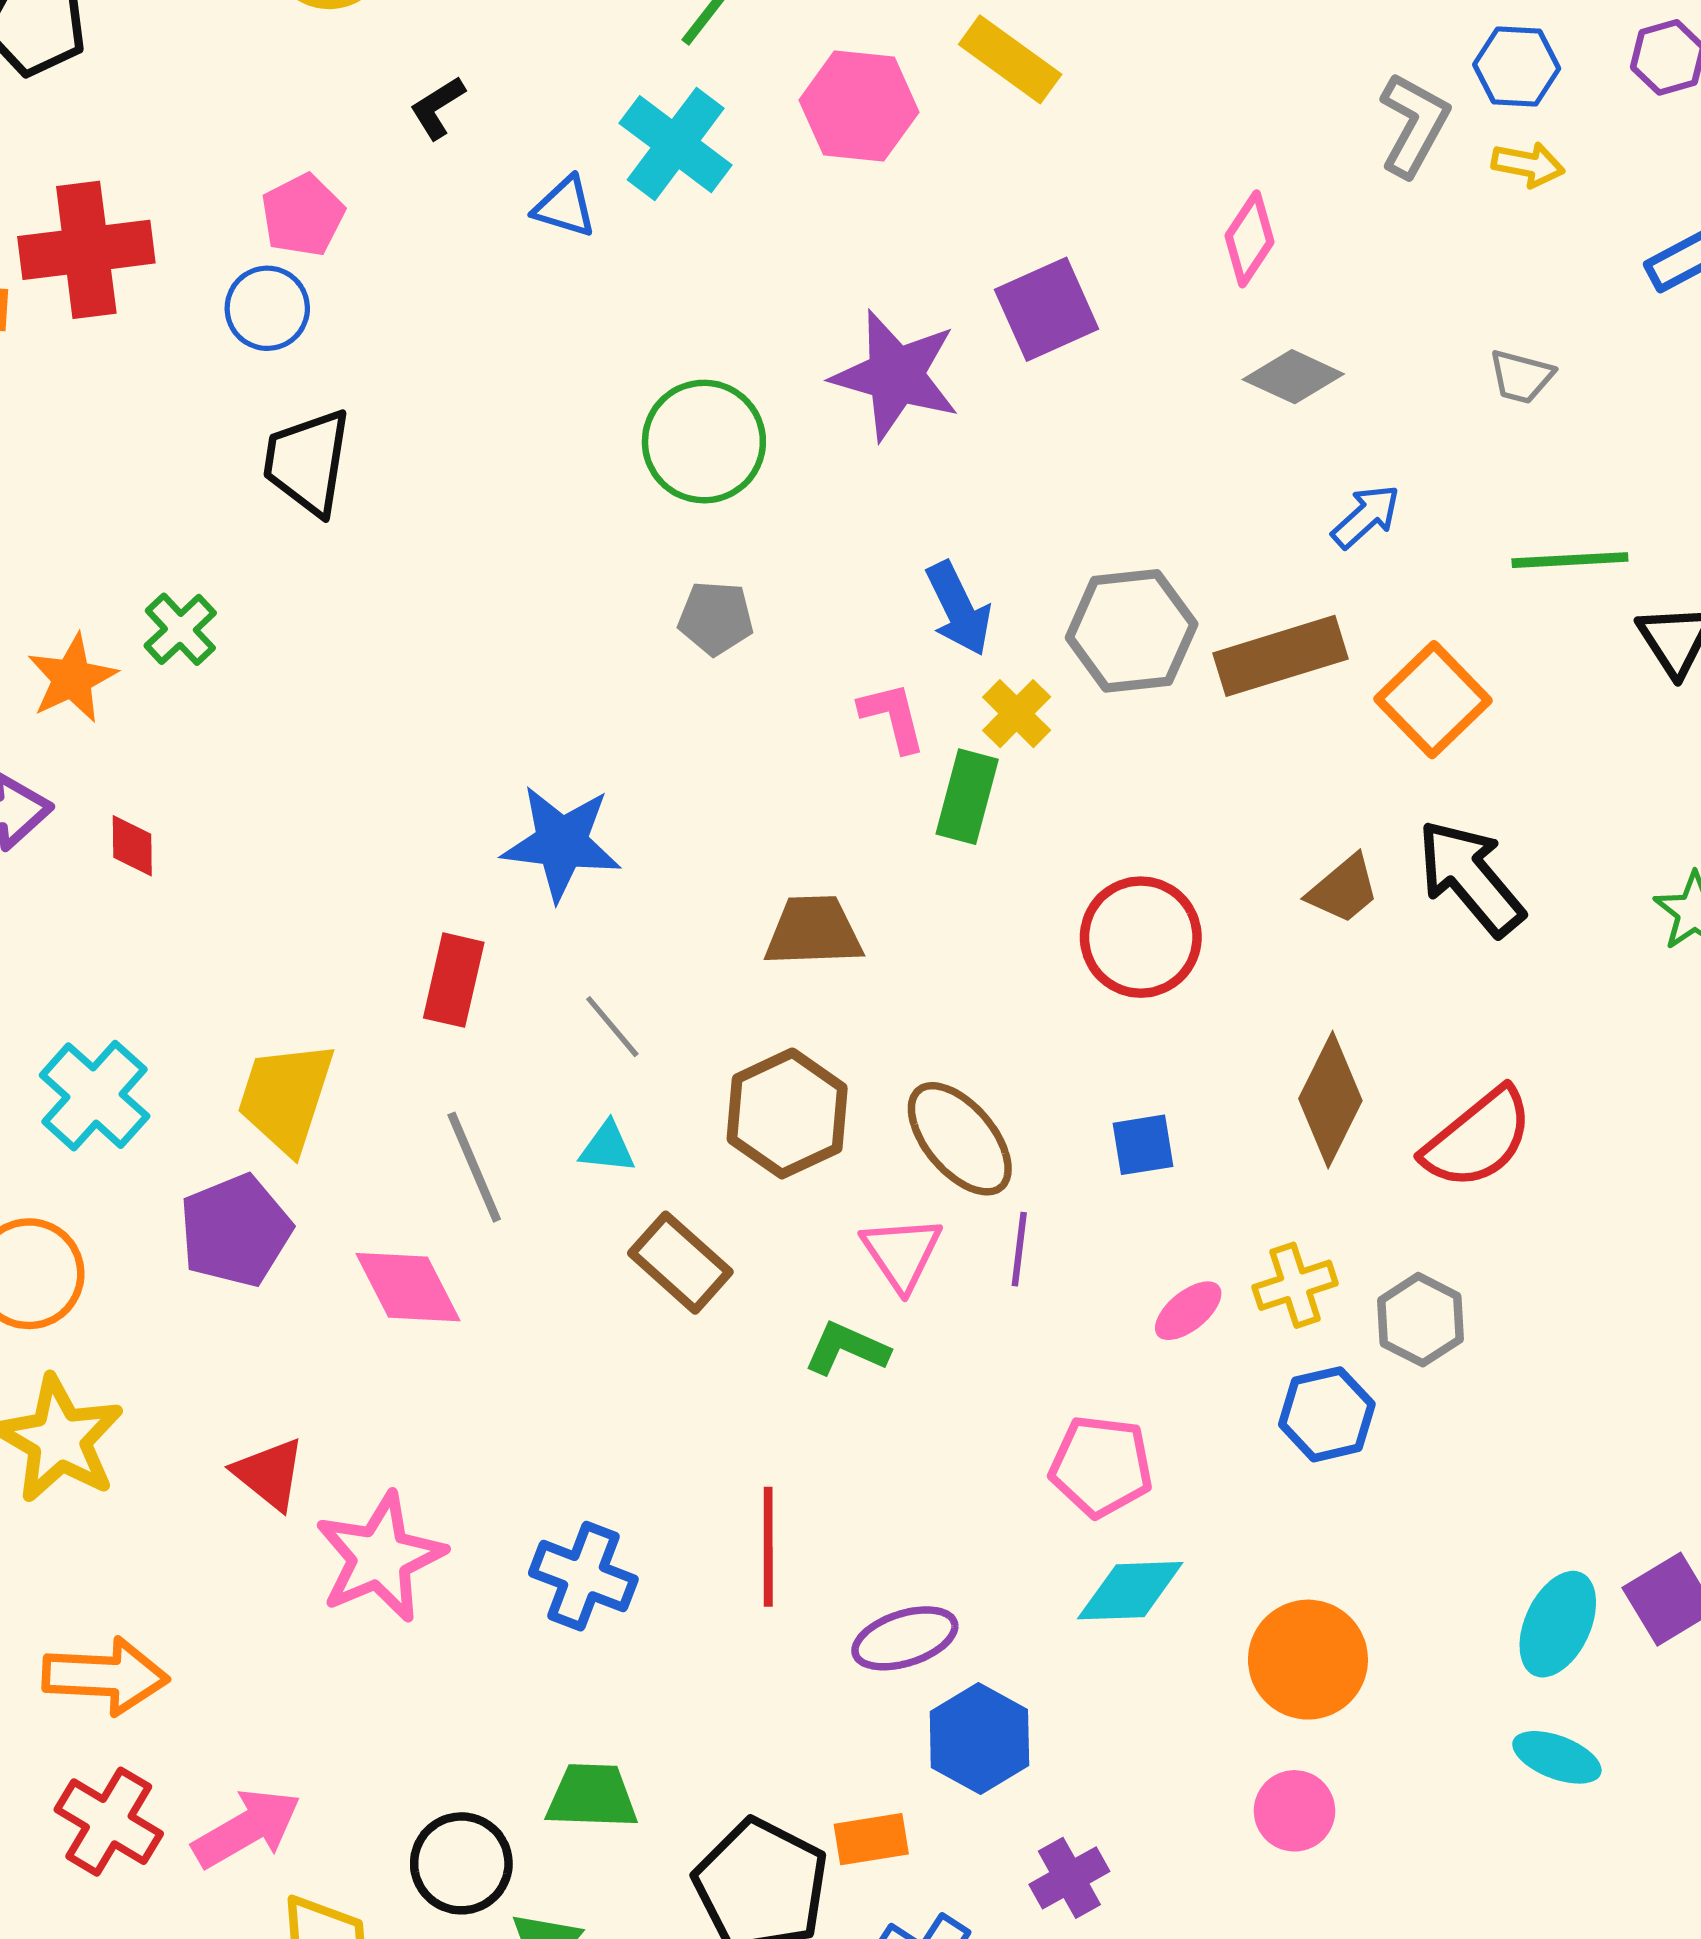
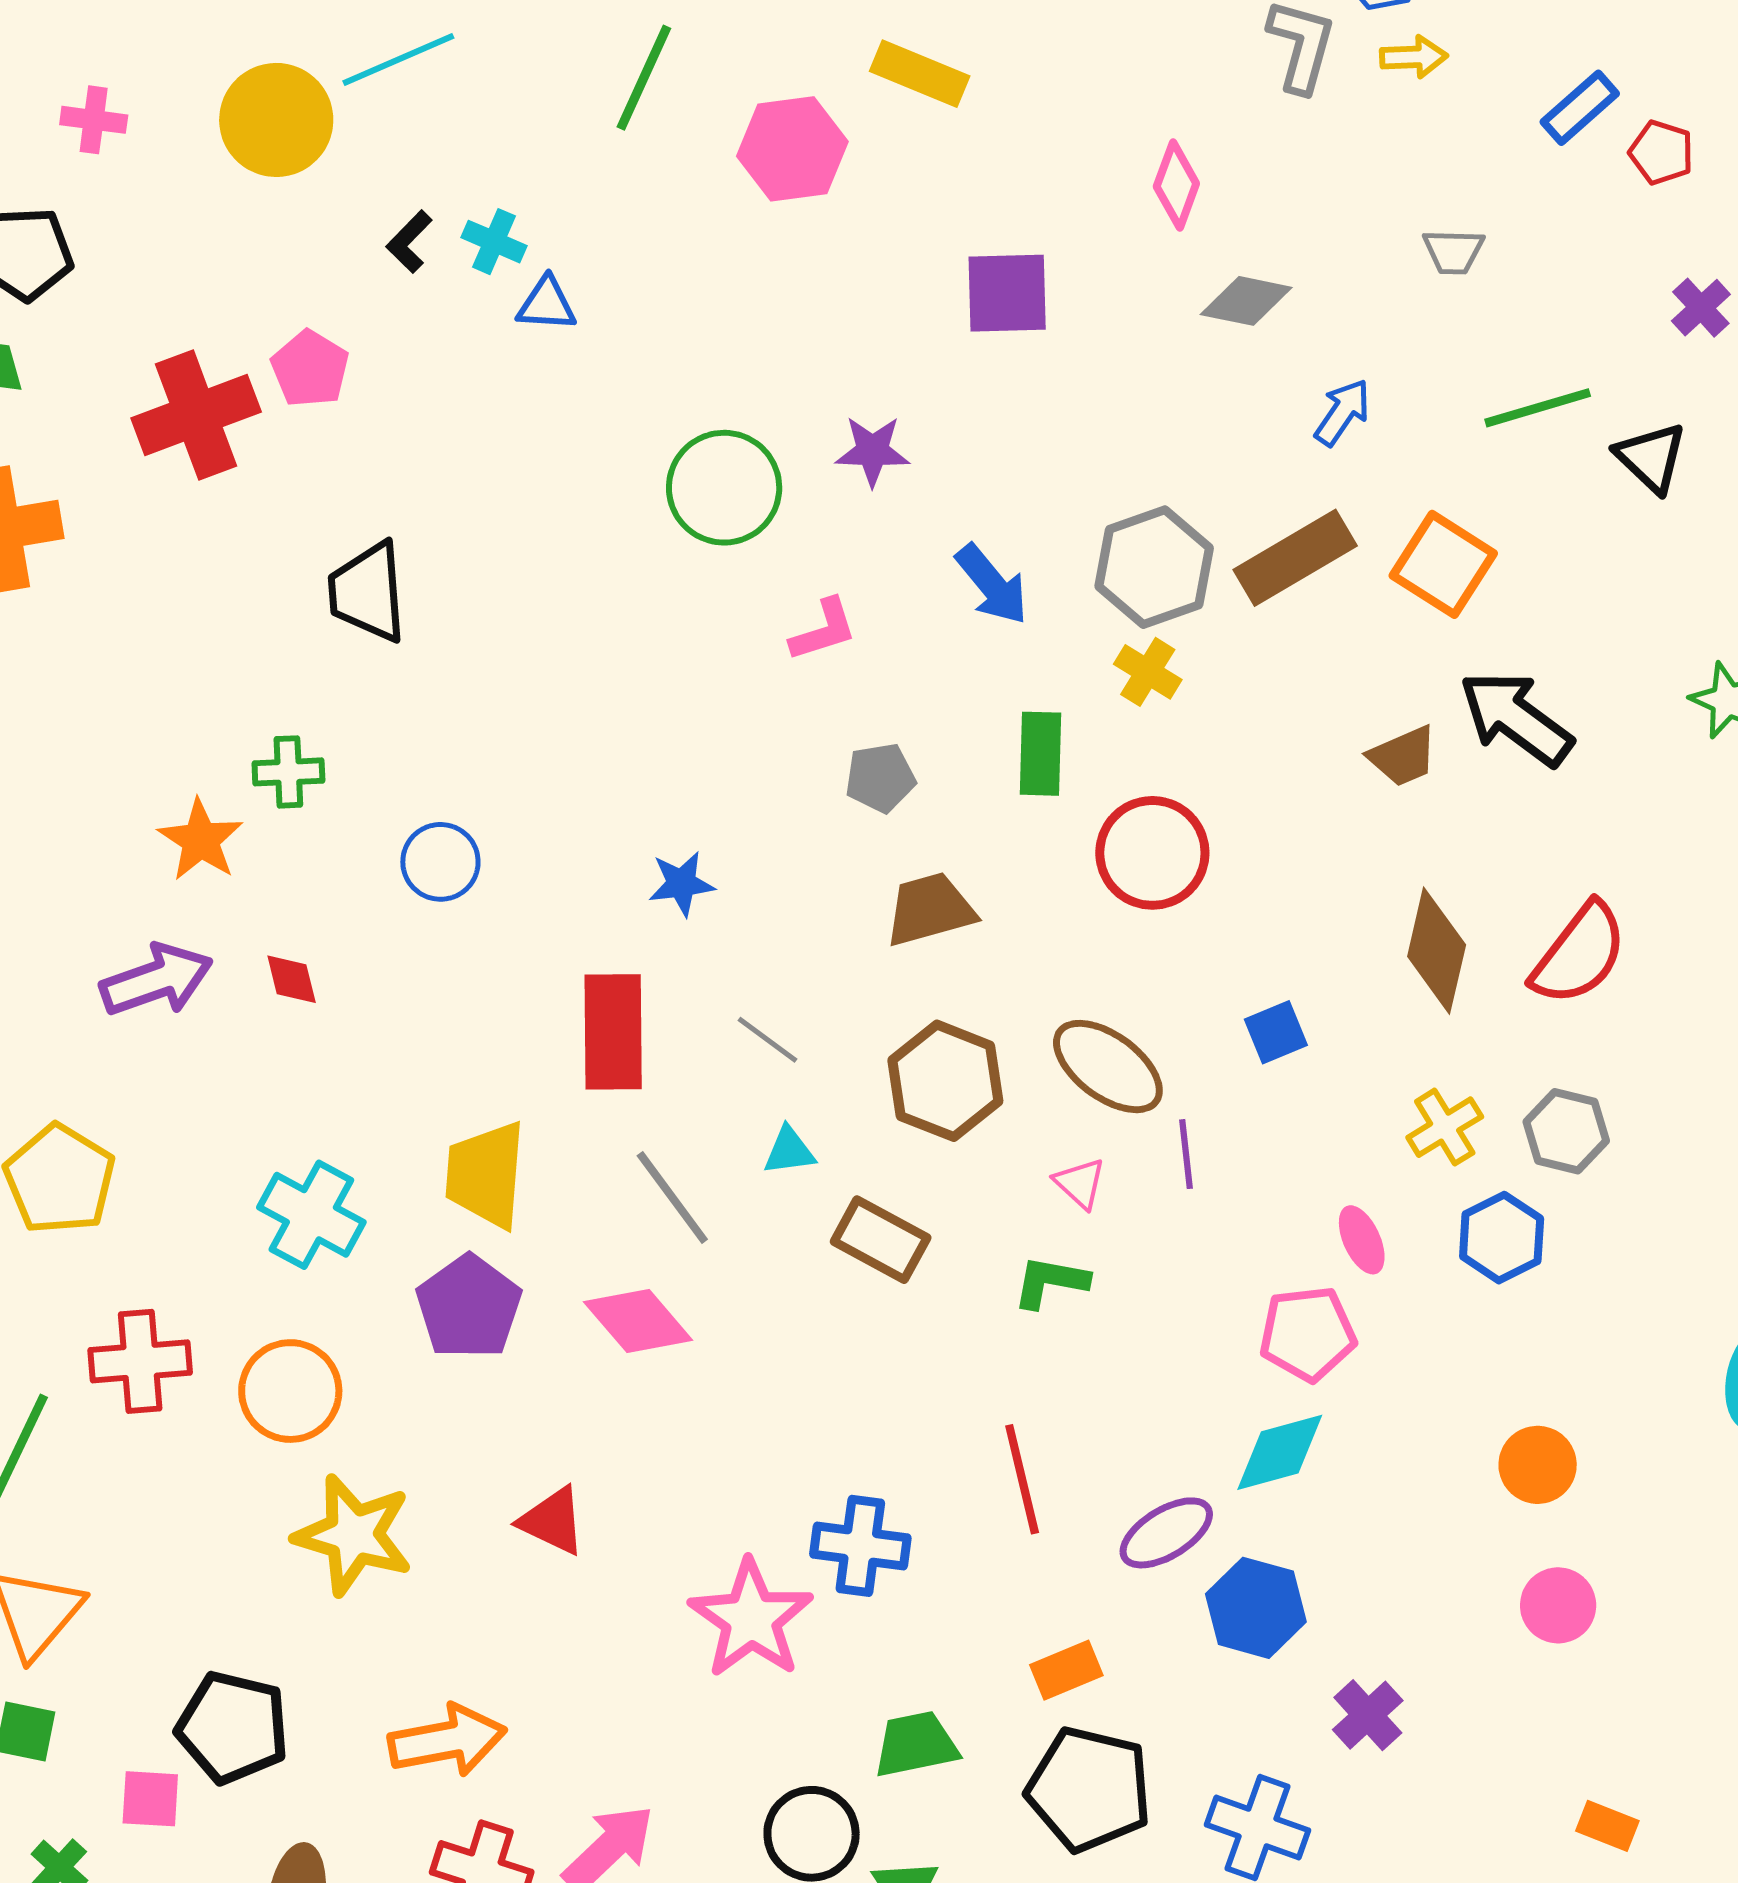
cyan cross: (676, 144) -> (494, 242), moved, size x0.6
red cross: (86, 250) -> (196, 415), moved
blue circle: (267, 308) -> (440, 862), moved
purple square: (1047, 309) -> (1007, 293), turned 36
purple star: (896, 375) -> (873, 451), moved, size x0.6
gray pentagon: (716, 618) -> (880, 778), moved
green cross: (180, 629) -> (288, 772), turned -36
yellow cross: (1017, 714) -> (1148, 672), moved
pink L-shape: (893, 717) -> (823, 630), moved, turned 100
blue star: (561, 843) -> (681, 884), size x0.6
brown trapezoid: (1344, 889) -> (1403, 756), turned 30
red circle: (1141, 937) -> (1152, 853), moved
red rectangle: (454, 980) -> (613, 1032), size x1.4
pink triangle: (902, 1253) -> (1080, 1183), size x0.7
pink ellipse: (1188, 1311) -> (1362, 1240), moved, turned -62
pink star: (380, 1557) -> (751, 1619), moved
cyan diamond: (1130, 1591) -> (1280, 1452), moved
orange circle: (1308, 1660) -> (1538, 1465), size x0.7
orange rectangle: (871, 1839) -> (1066, 1670), moved

